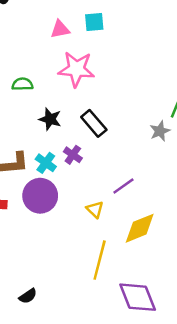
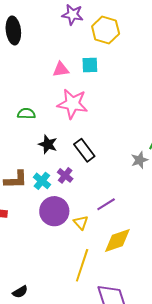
purple circle: (40, 196) -> (54, 211), moved

